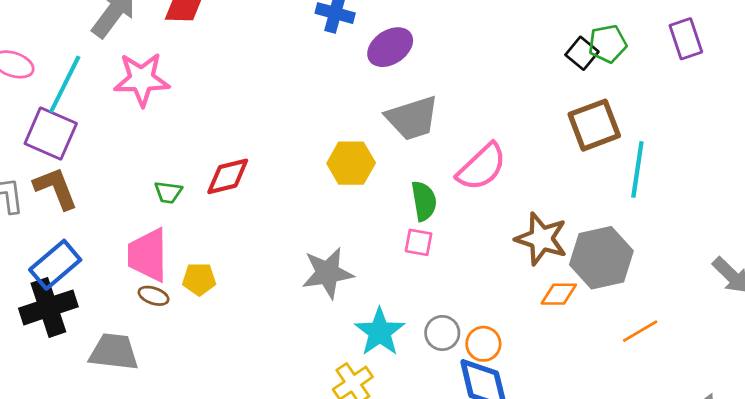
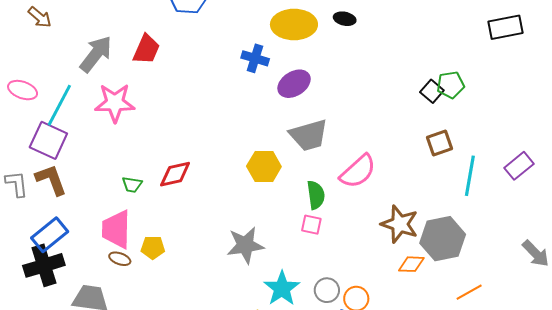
purple rectangle: (686, 39) -> (519, 166), moved, turned 68
brown square: (594, 125) -> (440, 143), size x0.7

